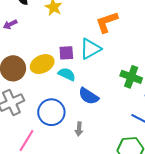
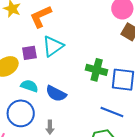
orange L-shape: (107, 22) -> (41, 16), moved
cyan semicircle: (67, 74) -> (29, 86), moved

